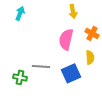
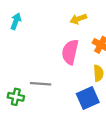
yellow arrow: (73, 11) -> (78, 19), turned 80
blue square: (71, 73) -> (88, 98), moved

